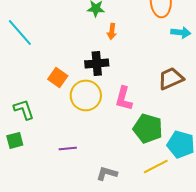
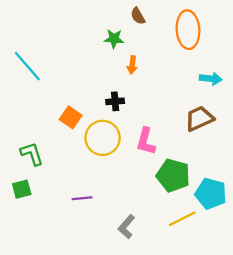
cyan arrow: (181, 32) -> (211, 79), moved
black cross: (97, 63) -> (115, 101), size x0.7
gray L-shape: (107, 173) -> (126, 227), turned -65

